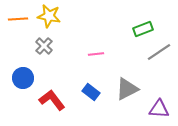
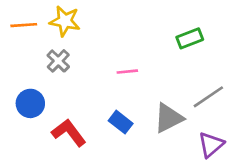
gray line: (159, 52) -> (208, 97), moved
purple triangle: (159, 109) -> (211, 145), turned -45

